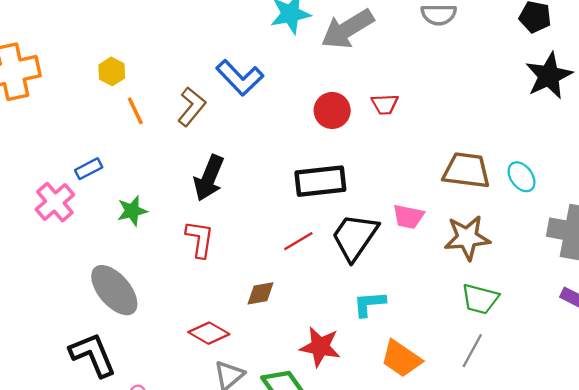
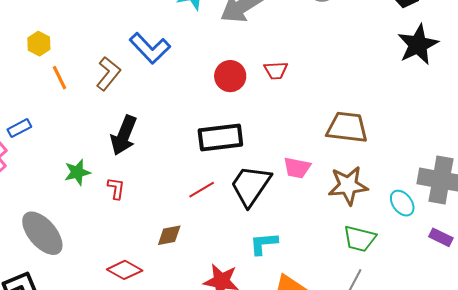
cyan ellipse: (522, 177) -> (402, 203), moved
green star: (132, 211) -> (77, 172), moved
red L-shape: (200, 239) -> (116, 188), size x0.7

